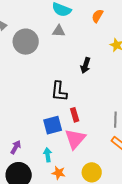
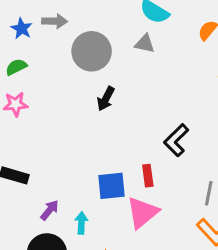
black arrow: (85, 65) -> (106, 99), moved
black L-shape: (59, 91) -> (176, 140), moved, turned 30
cyan arrow: (48, 155) -> (81, 223), moved

